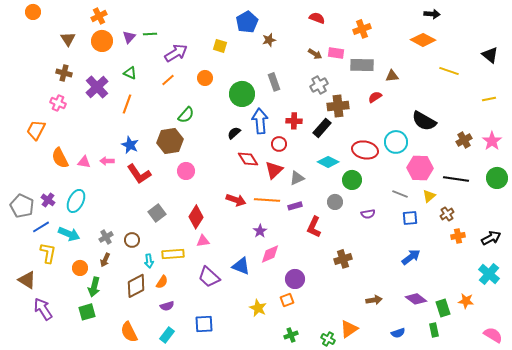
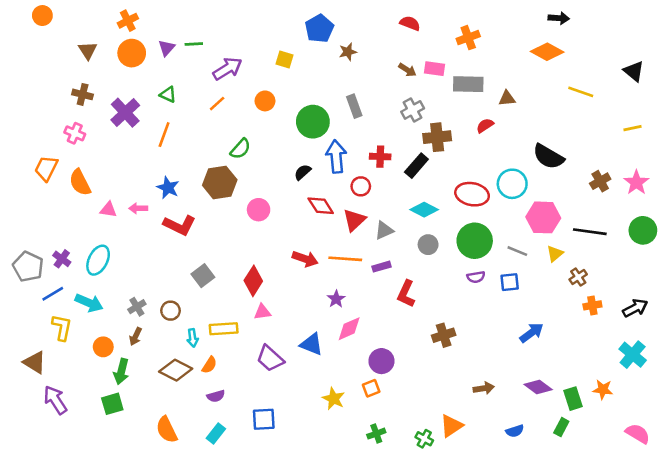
orange semicircle: (60, 158) -> (80, 182), moved
pink circle: (186, 171) -> (259, 210), moved
red L-shape: (139, 174) -> (180, 225), turned -30
green circle: (352, 180) -> (475, 241), moved, size x1.4
gray circle: (335, 202) -> (428, 245), moved
blue square: (410, 218) -> (510, 282), moved
brown diamond: (136, 286) -> (176, 370), turned 55
green rectangle: (434, 330) -> (561, 427), turned 40

